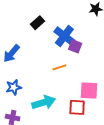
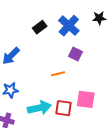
blue cross: (64, 36) -> (69, 26), moved
red square: (77, 107) -> (64, 108), moved

